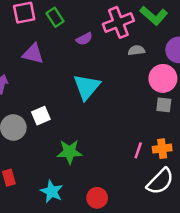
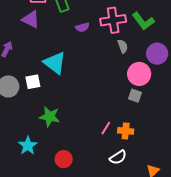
gray semicircle: (136, 50) -> (123, 46), turned 64
purple triangle: (33, 54) -> (31, 19), moved
cyan triangle: (87, 87) -> (55, 63), moved, turned -45
white semicircle: (160, 181) -> (118, 157), size x0.7

